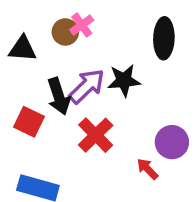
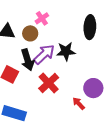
brown circle: (65, 32) -> (30, 33), moved

